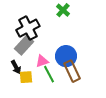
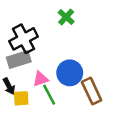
gray rectangle: (24, 45) -> (19, 60), turned 30
brown rectangle: (72, 71) -> (92, 91), moved

